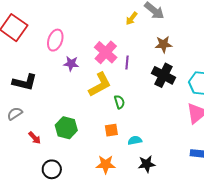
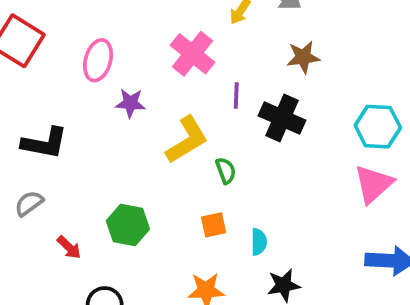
pink cross: (106, 52) -> (193, 54), moved
black cross: (164, 75) -> (282, 118), moved
cyan semicircle: (135, 140) -> (259, 242), turned 104

